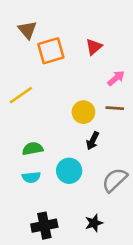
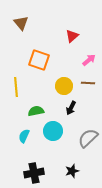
orange square: (51, 51) -> (39, 60), moved, turned 35
yellow line: (21, 95) -> (16, 87), moved, turned -60
green semicircle: (33, 149) -> (36, 111), moved
cyan semicircle: (31, 177) -> (24, 136), turned 120

